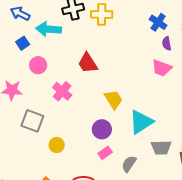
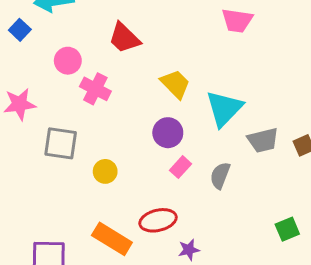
pink circle: (38, 65) -> (68, 61), moved

